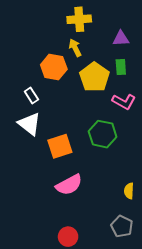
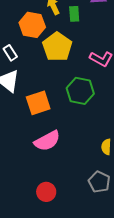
green rectangle: (121, 67) -> (74, 14), moved
yellow pentagon: (94, 77) -> (57, 47), moved

